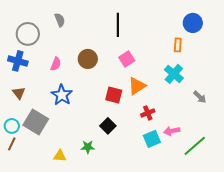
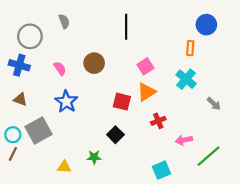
pink square: (127, 59) -> (145, 66), moved
pink semicircle: (56, 64) -> (60, 68), turned -56
brown triangle: (19, 93) -> (20, 99), turned -32
gray square: (36, 122) -> (38, 130), turned 30
cyan square: (152, 139) -> (161, 170), moved

